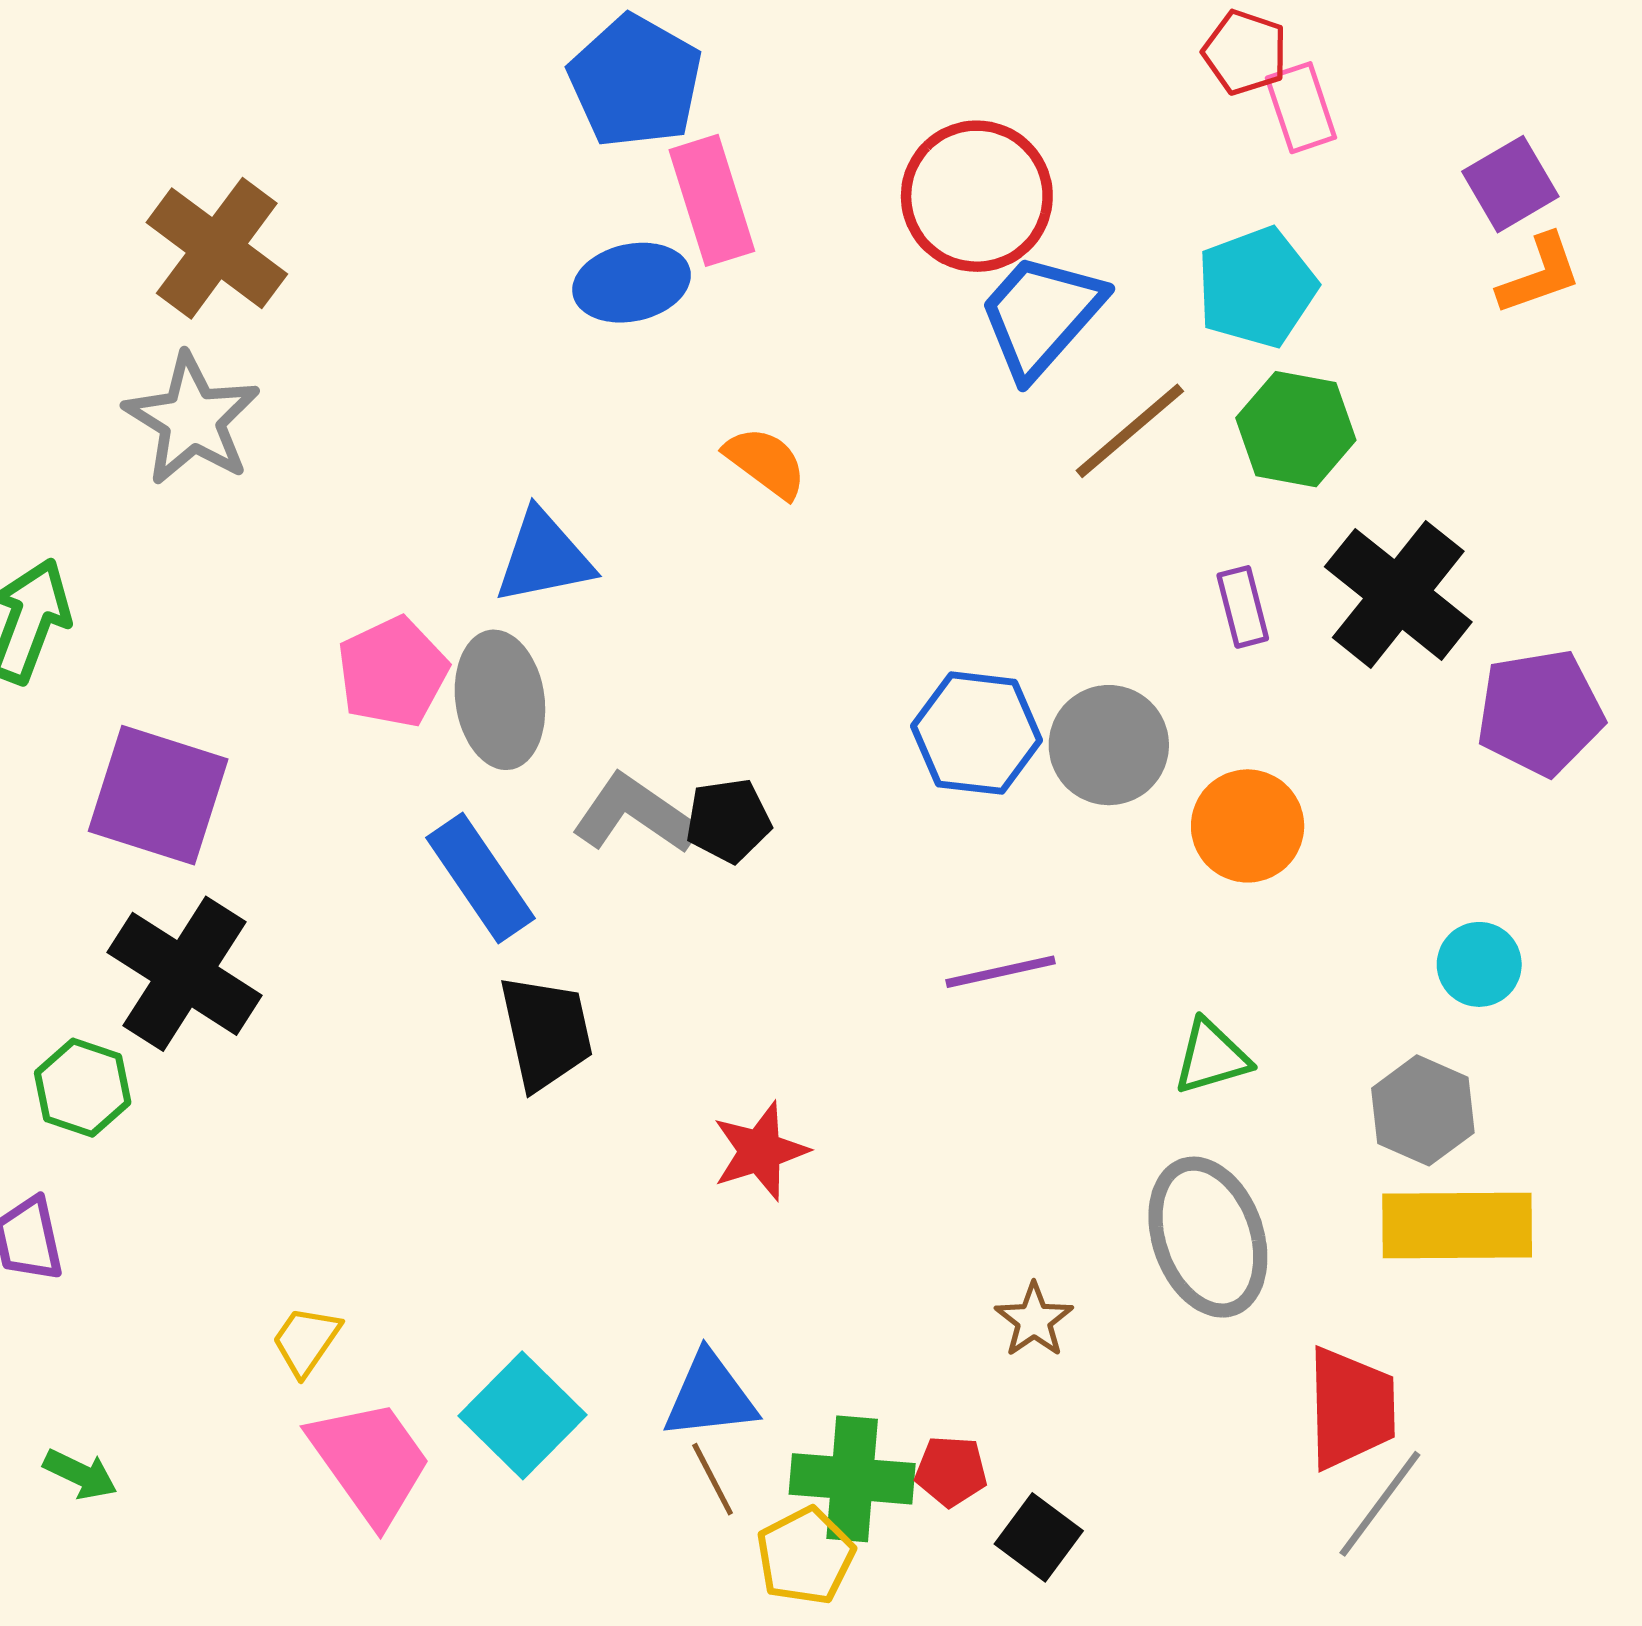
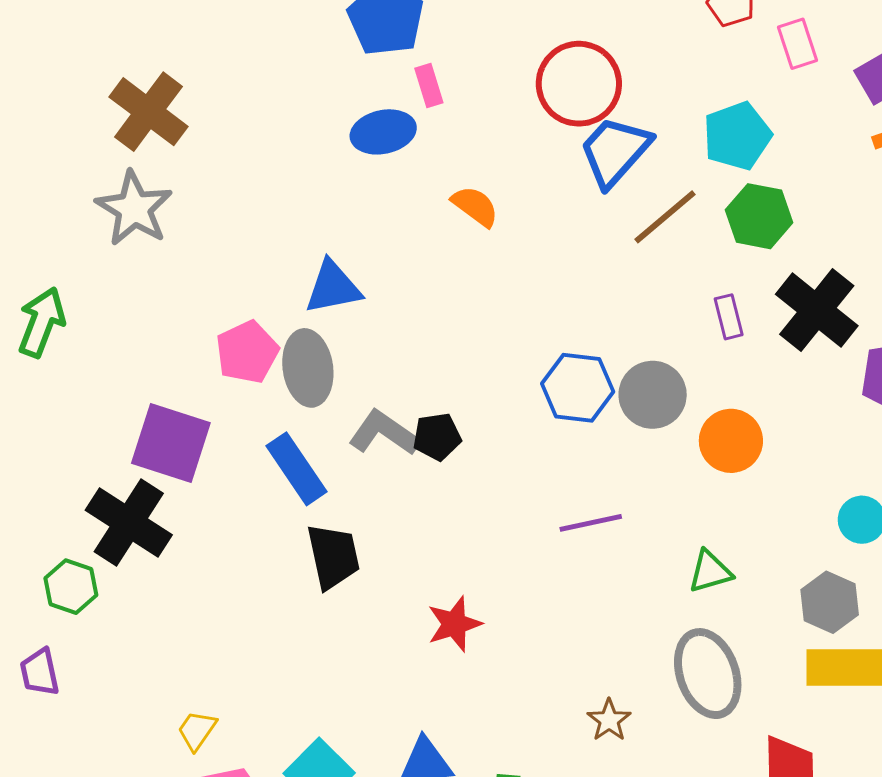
pink rectangle: (1301, 108) -> (797, 44), moved
pink rectangle: (712, 200) -> (429, 86), size x0.6
orange semicircle: (766, 462) -> (475, 206), moved
purple square: (158, 795) -> (171, 443), moved

